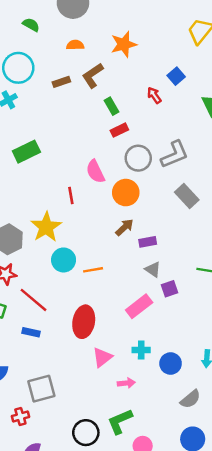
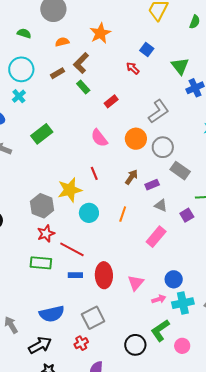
green rectangle: (112, 106) -> (83, 87), moved
gray circle: (138, 158) -> (163, 147), moved
orange circle: (126, 193) -> (136, 139), moved
red line: (71, 196) -> (94, 173), moved
gray rectangle: (187, 196) -> (180, 171), moved
yellow star: (46, 227) -> (70, 190), turned 30
orange line: (93, 270) -> (123, 214), moved, turned -49
purple square: (170, 289) -> (187, 215), moved
red ellipse: (84, 322) -> (104, 275), moved
cyan cross: (141, 350) -> (183, 303), moved, size x1.5
blue circle: (171, 363) -> (174, 279), moved

